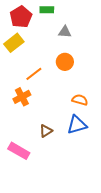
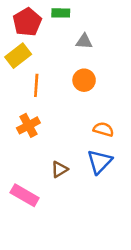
orange line: (34, 74) -> (36, 85), moved, turned -48
blue triangle: (77, 125) -> (100, 162), turned -30

